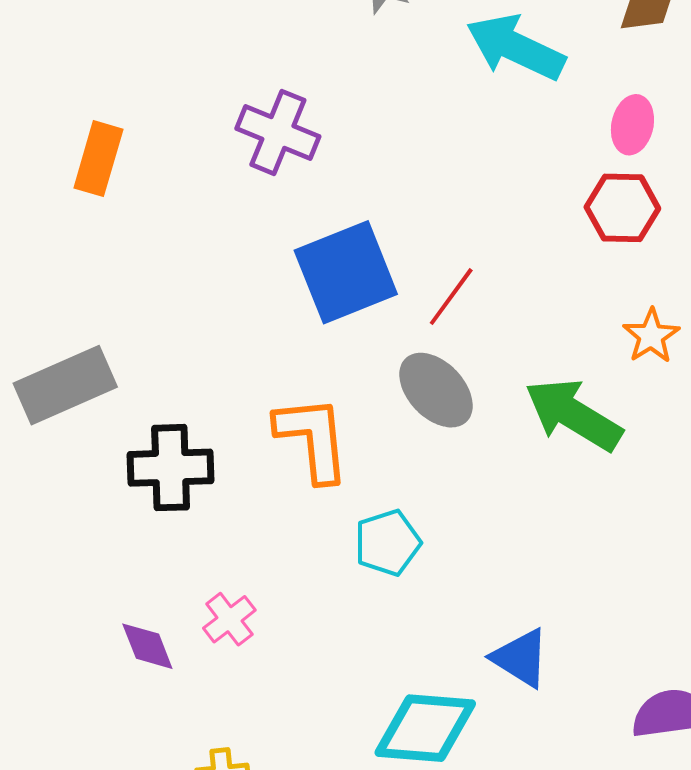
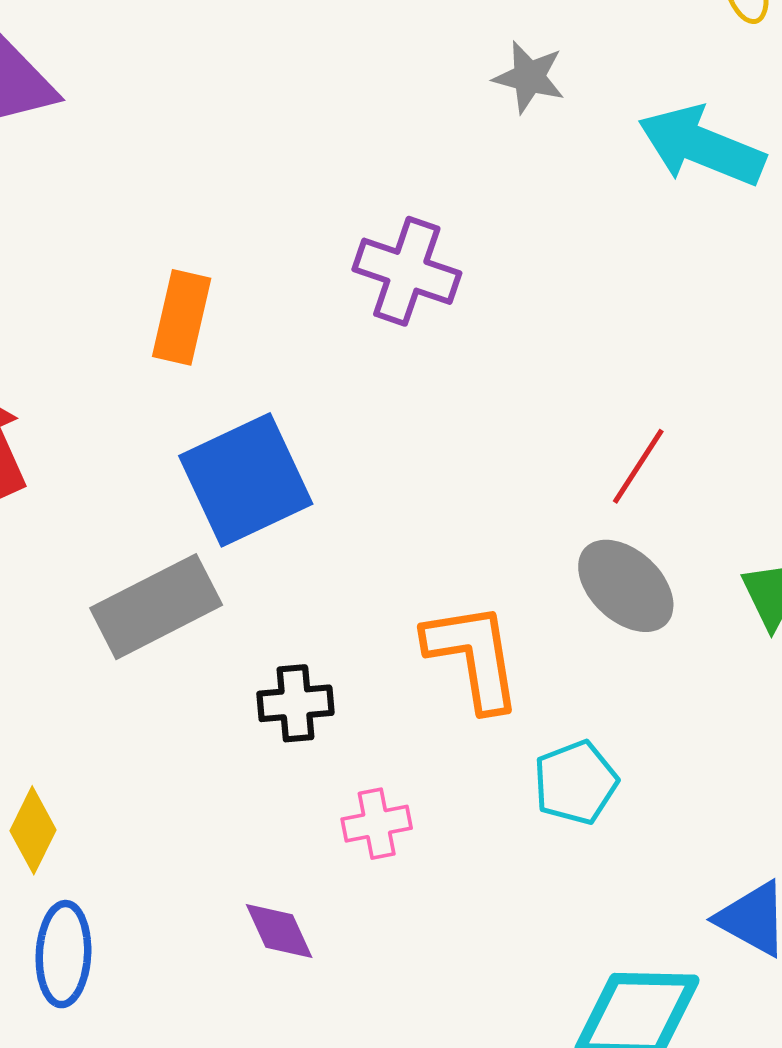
blue square: (346, 272) -> (246, 480), moved
black cross: (171, 468) -> (295, 703), size x0.7
pink cross: (229, 619) -> (377, 824), moved, turned 30

